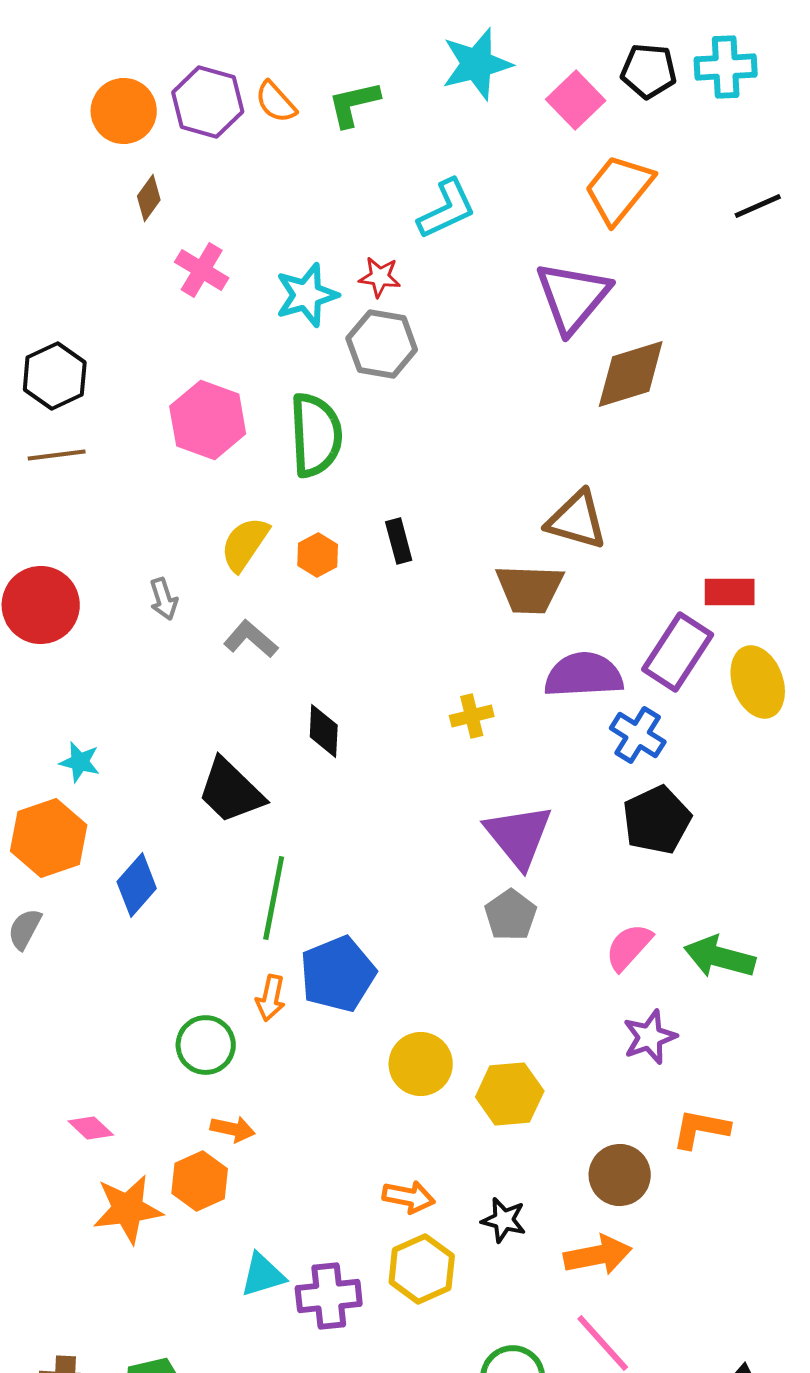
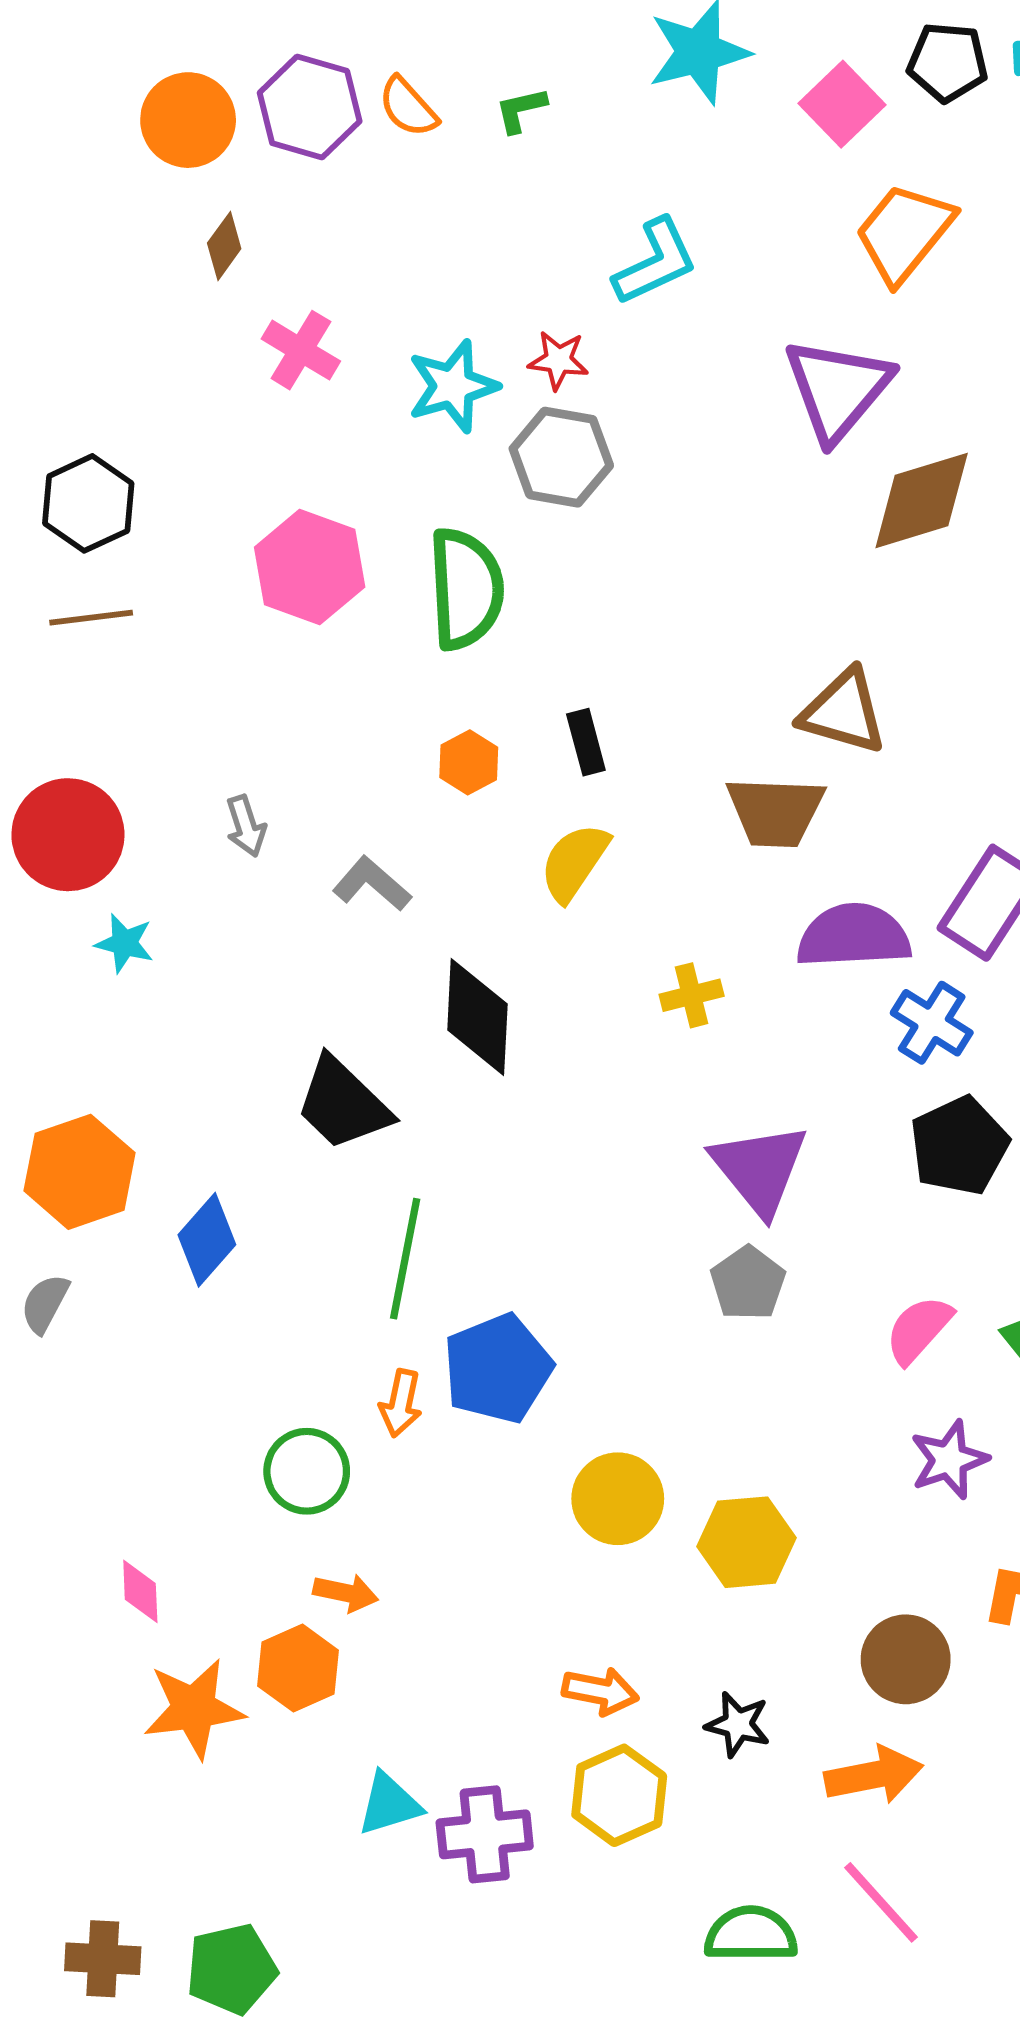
green L-shape: (354, 104) -> (521, 110), size x0.7
yellow semicircle: (245, 544) -> (574, 862), moved
black diamond: (324, 731) -> (477, 1017), size x1.5
cyan star: (80, 762) -> (124, 943), moved
pink diamond: (91, 1128) -> (140, 1591), turned 45

